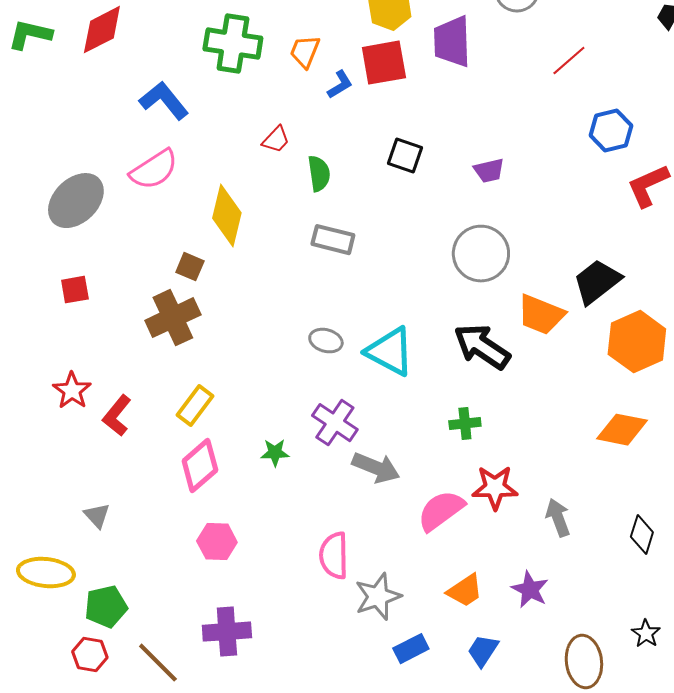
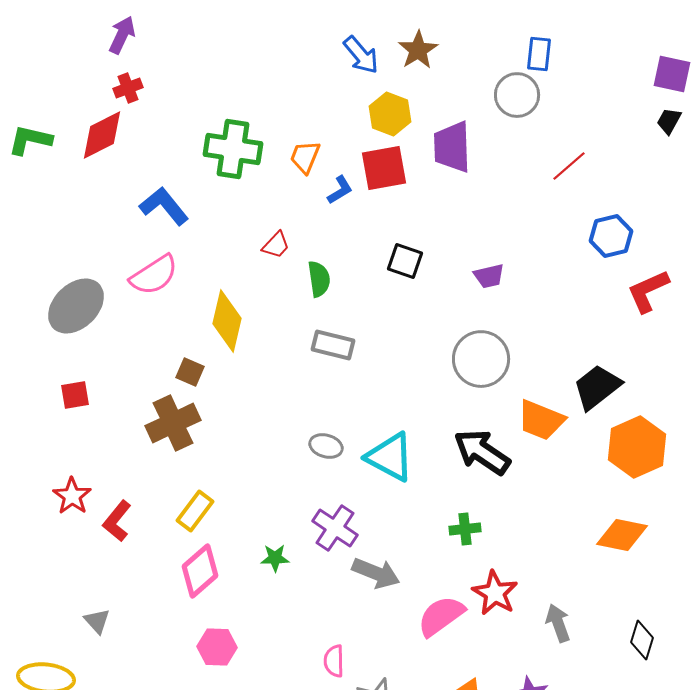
red star: (495, 488) -> (495, 593), turned 30
pink semicircle: (334, 556) -> (334, 661), size x0.7

